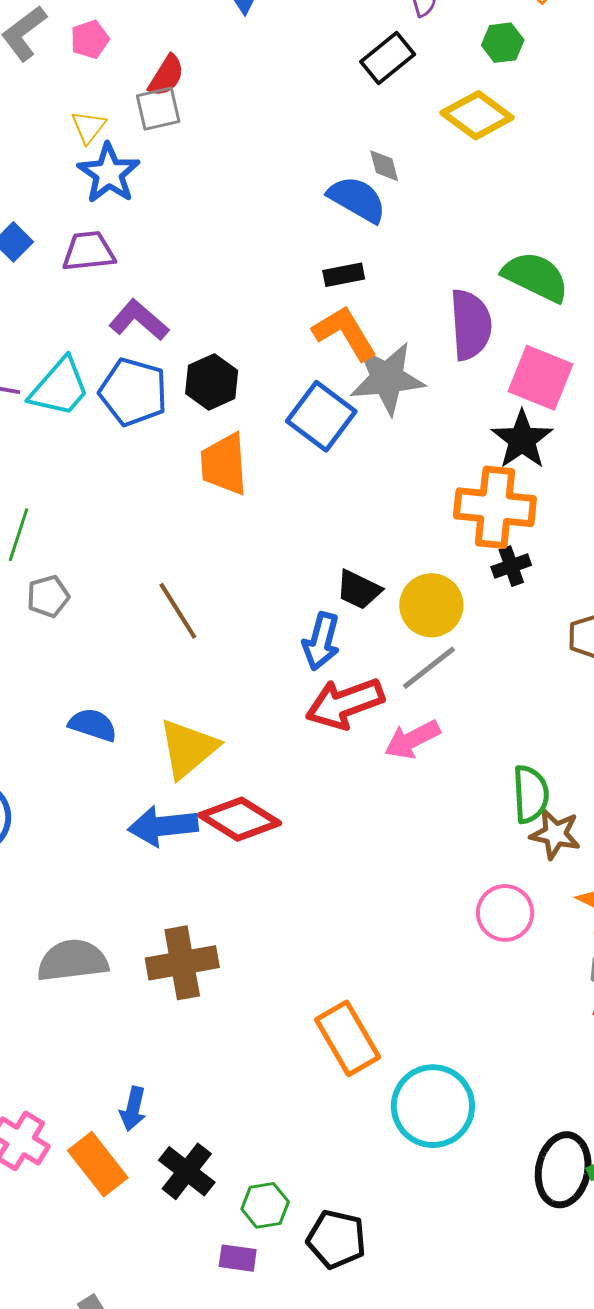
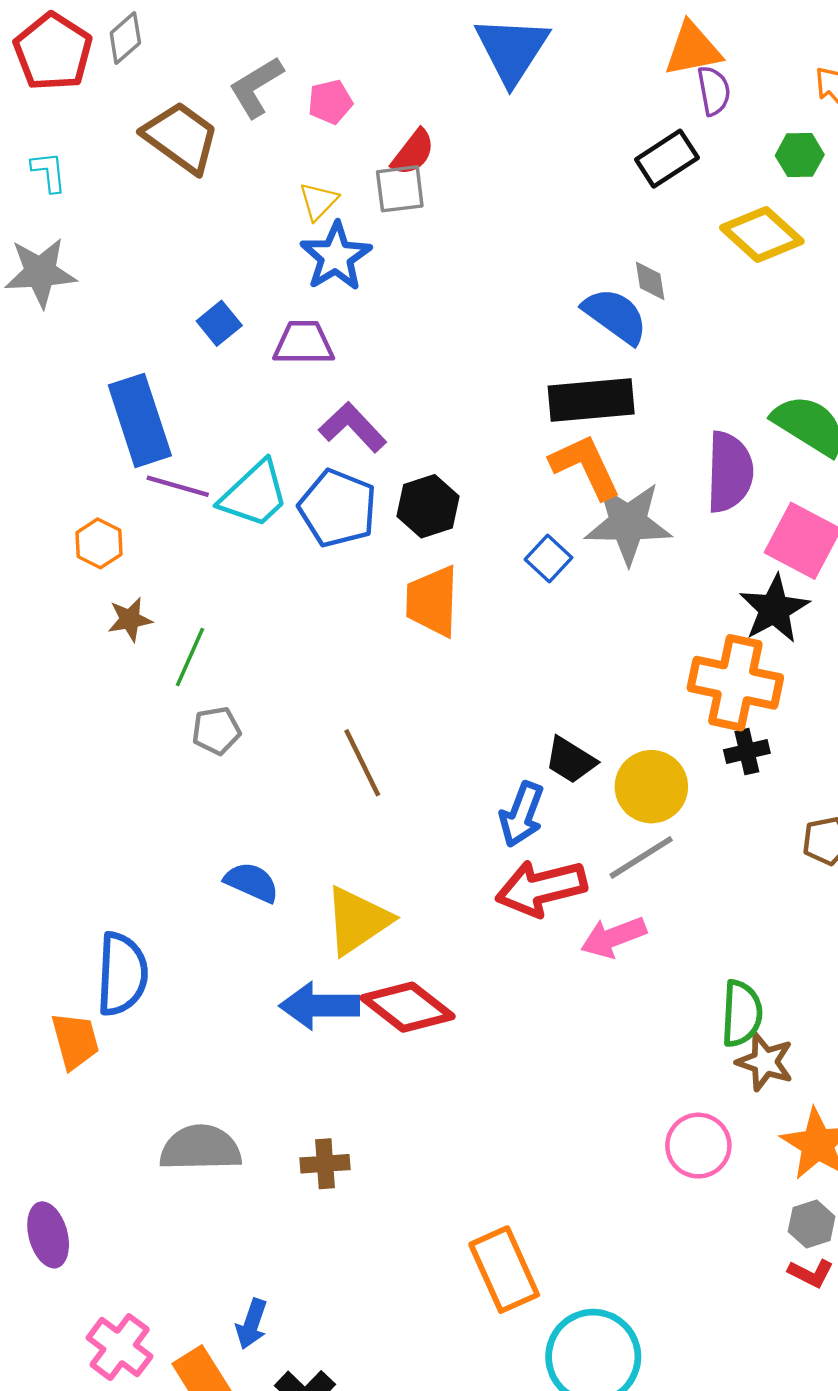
black rectangle: (344, 275) -> (591, 400), size x1.8
blue square: (321, 416) -> (549, 558), size x0.6
brown cross: (182, 963) -> (325, 1164), size x0.6

